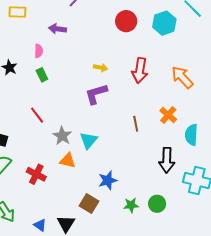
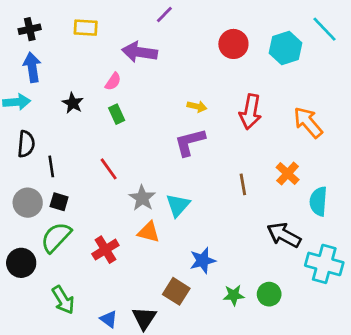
purple arrow: (57, 29) -> (140, 52), size x1.4
pink semicircle: (39, 51) -> (113, 81), turned 32
black arrow: (167, 160) -> (284, 235), turned 115
red cross: (36, 174) -> (105, 250), turned 30

